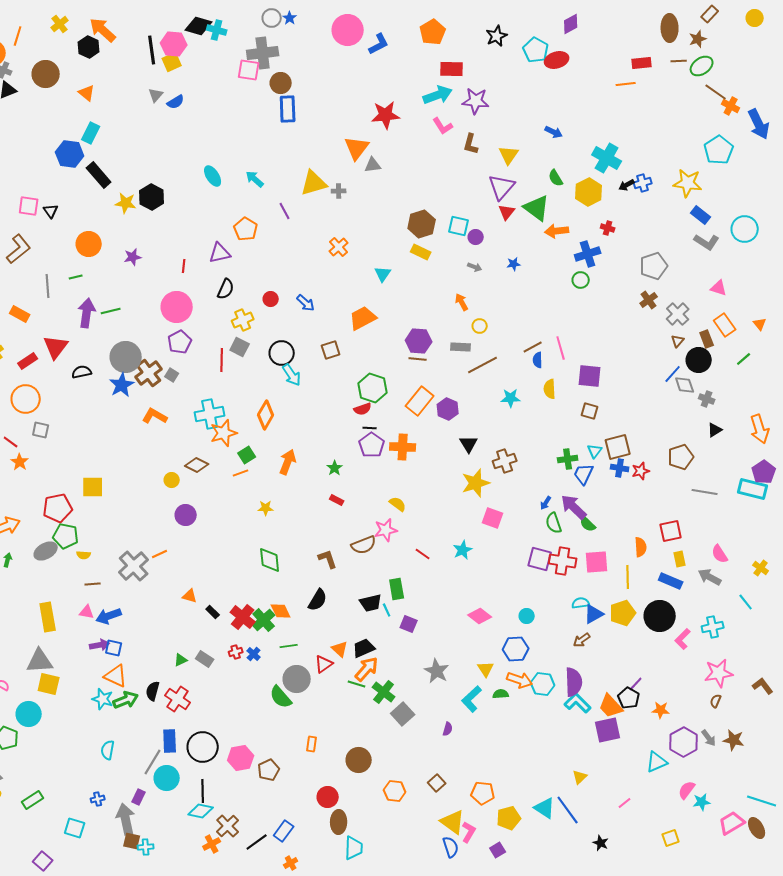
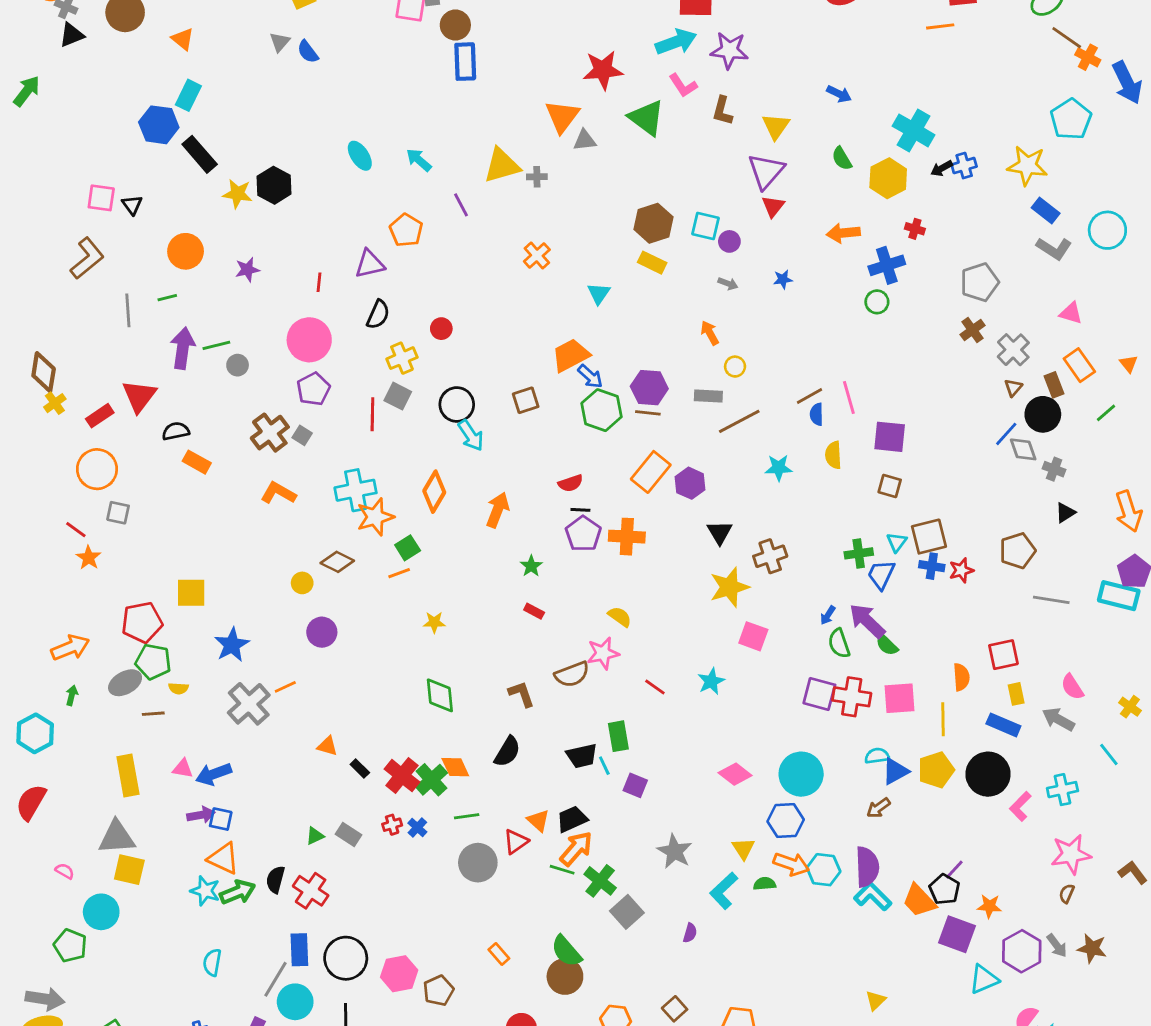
blue semicircle: (176, 102) -> (308, 52), turned 84
green triangle: (537, 208) -> (646, 118), moved
blue arrow: (306, 303) -> (590, 376), moved
orange rectangle: (20, 314) -> (197, 462), moved
gray circle: (126, 357) -> (238, 365), moved, size x0.5
blue star: (122, 385) -> (232, 645), moved
green hexagon: (373, 388) -> (602, 410), moved
orange arrow: (288, 462) -> (498, 510), moved
brown line: (93, 584) -> (153, 714), moved
cyan circle: (527, 616) -> (801, 774), size x2.0
green semicircle: (281, 697) -> (566, 951), moved
purple square: (608, 730) -> (957, 934), moved, turned 32
orange rectangle: (312, 744) -> (499, 954), turned -49

